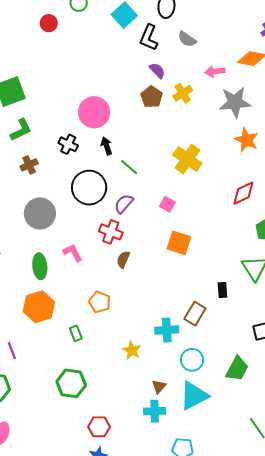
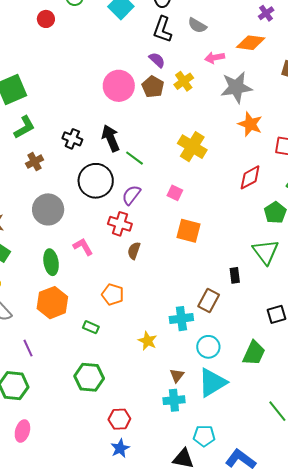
black L-shape: (149, 38) -> (163, 29), moved
gray semicircle: (187, 39) -> (197, 25), moved
pink circle: (94, 112) -> (119, 86), moved
black arrow: (106, 146) -> (111, 138), size x1.5
green rectangle: (76, 333) -> (91, 327), turned -42

